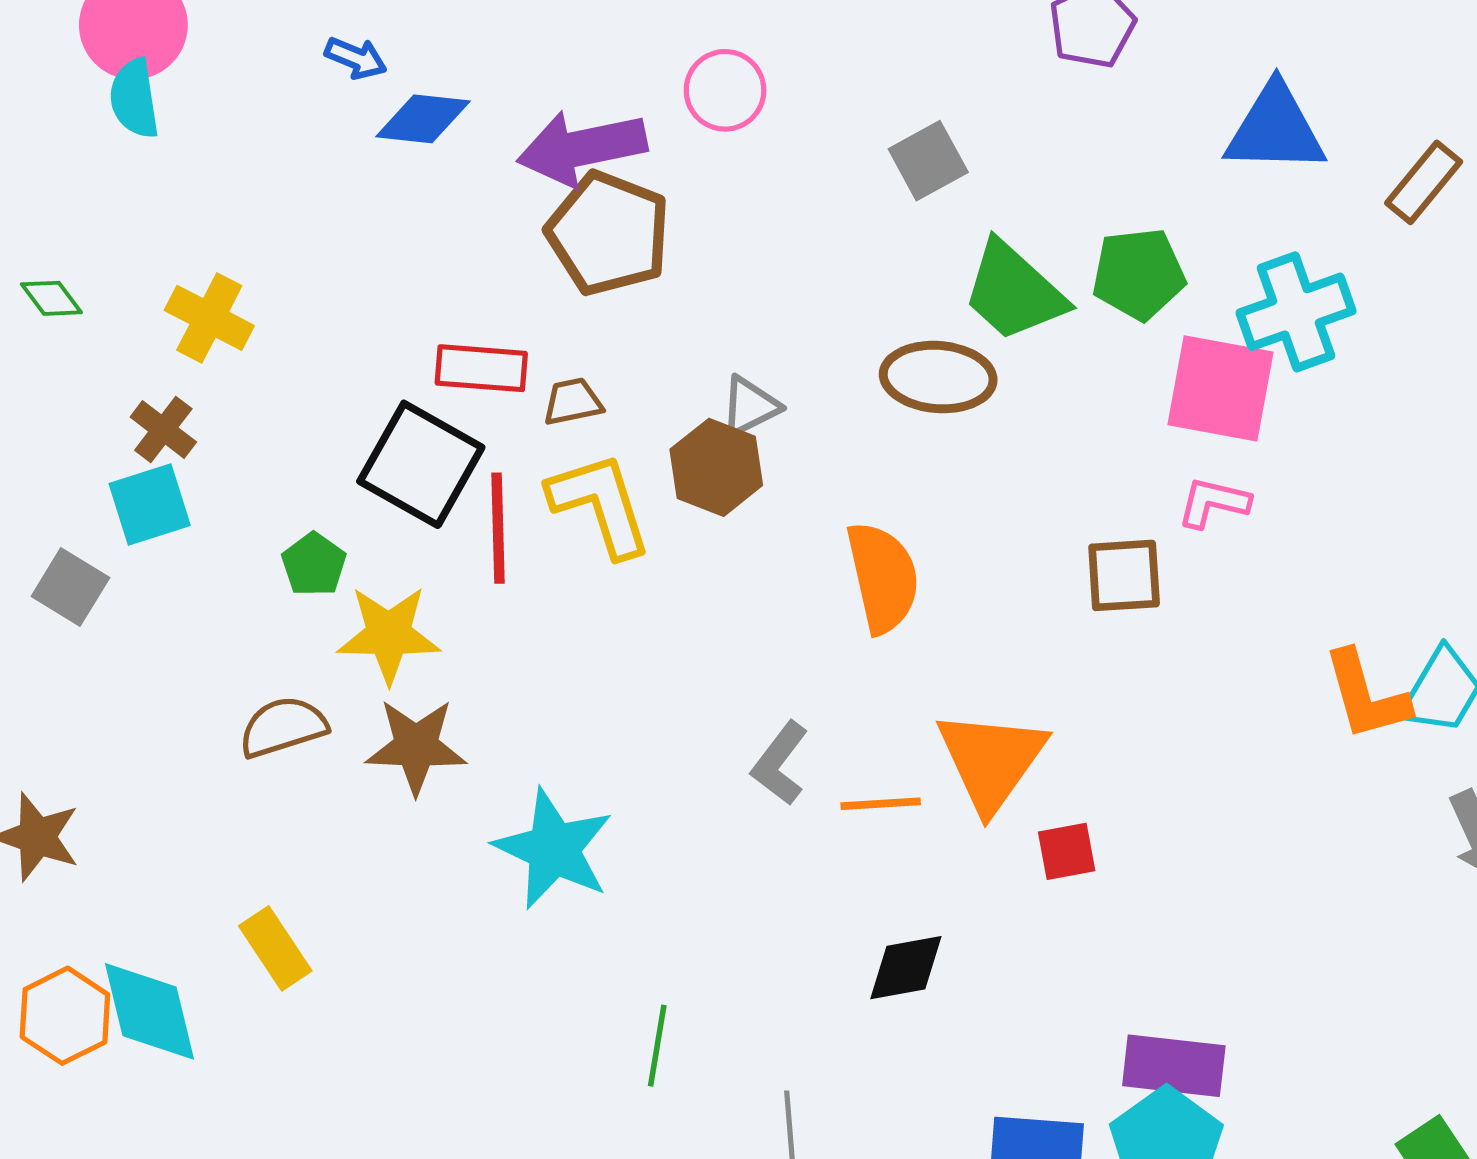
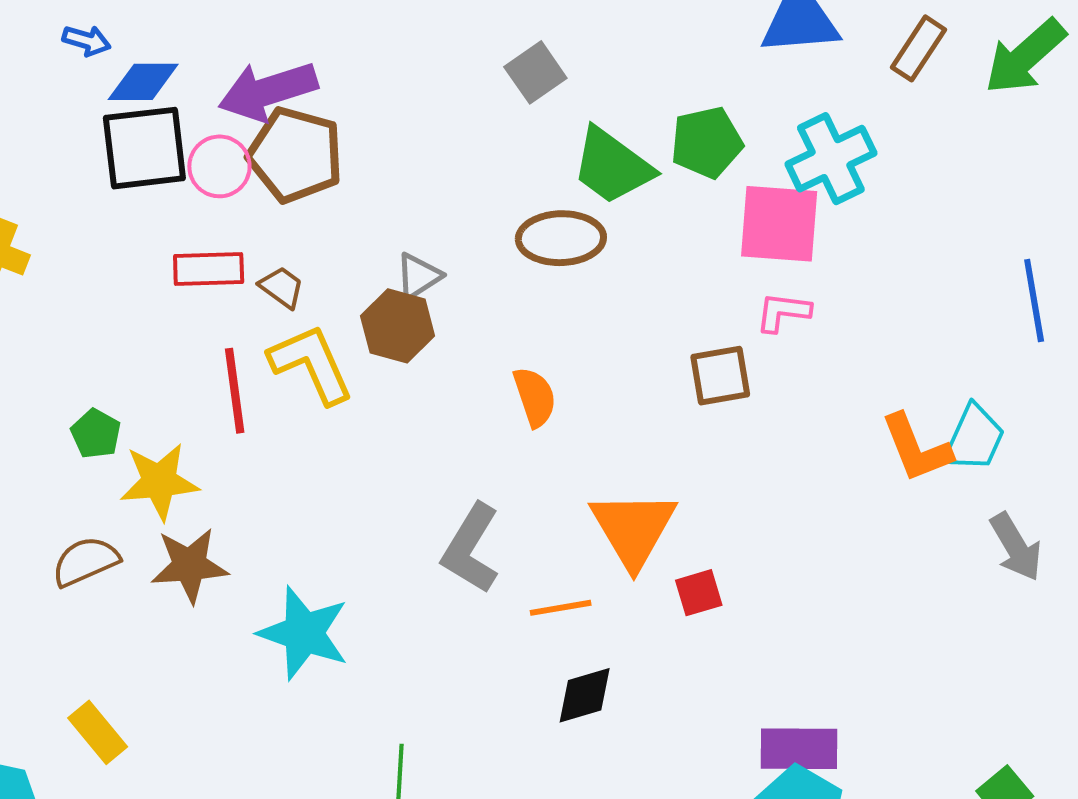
pink circle: (725, 90) -> (219, 166), moved
brown trapezoid: (573, 402) -> (282, 287), turned 54
black square: (421, 464) -> (144, 148), moved, turned -30
orange semicircle: (883, 577) -> (535, 397), size x0.7
gray L-shape: (780, 763) -> (471, 549), size x1.4
orange line: (881, 804) -> (561, 608), moved

